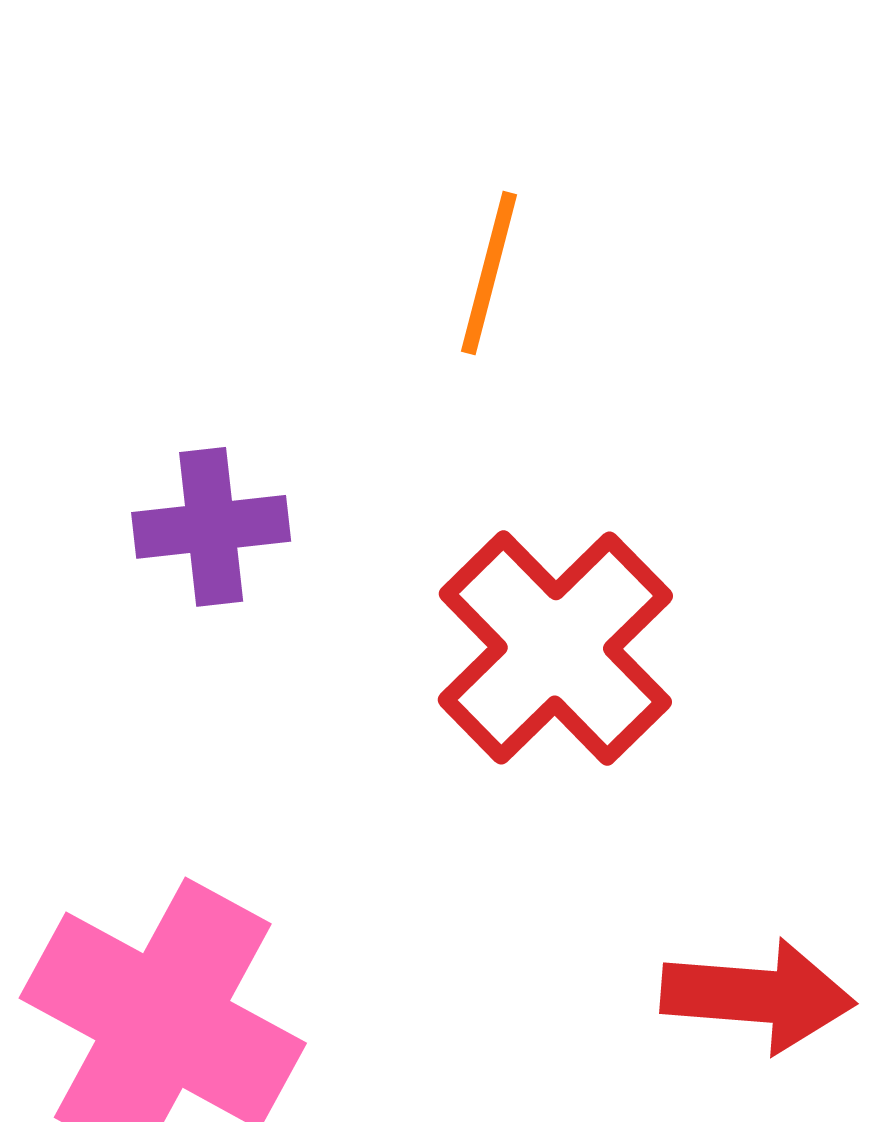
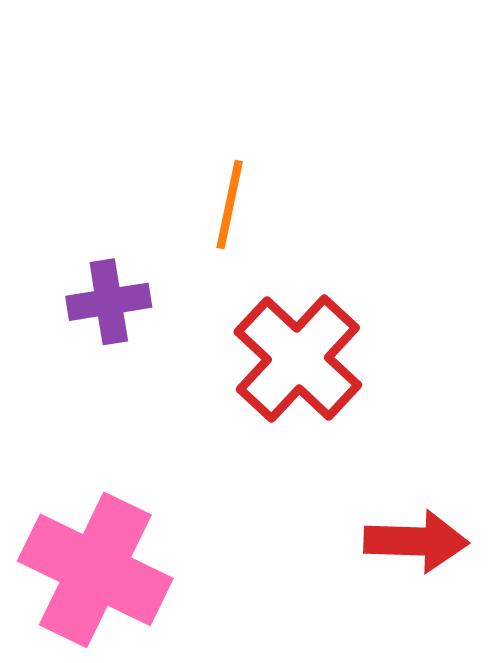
orange line: (489, 273) -> (230, 205), moved

